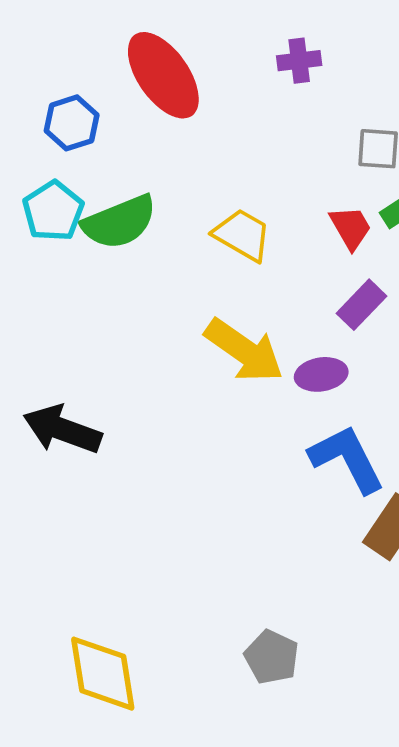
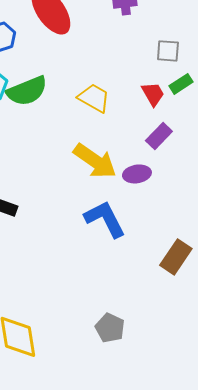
blue L-shape: (347, 459) -> (105, 219), moved

